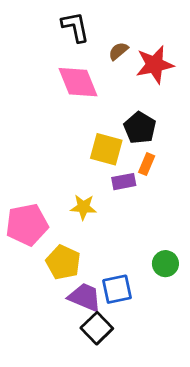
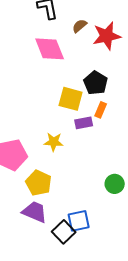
blue square: (117, 289) -> (79, 221), moved
purple trapezoid: (85, 297) -> (35, 212), moved

